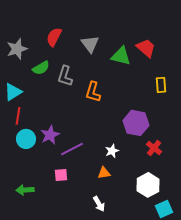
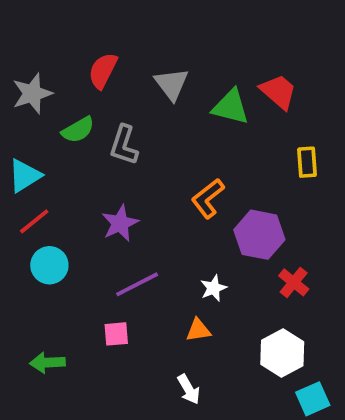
orange L-shape: (93, 92) -> (208, 198), moved, turned 35
red line: (18, 116) -> (34, 221), turned 42
purple star: (50, 135) -> (120, 223), moved

